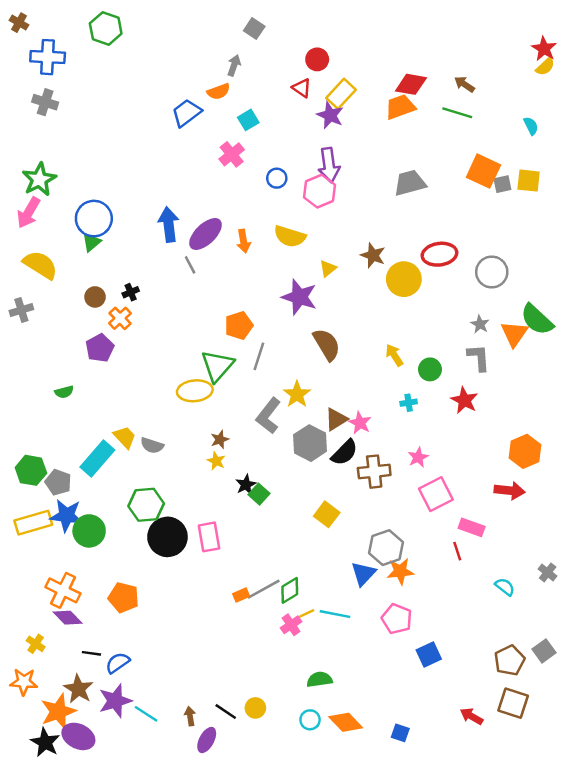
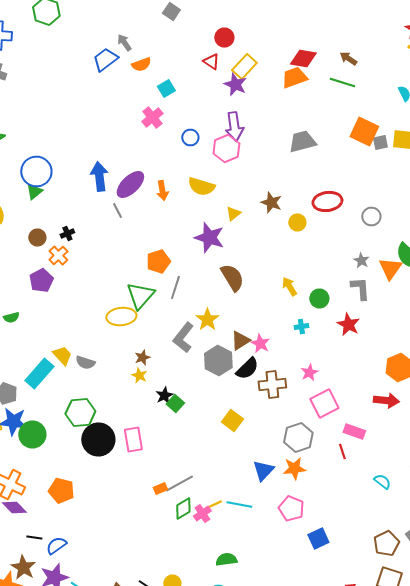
gray arrow: (234, 65) -> (124, 42), moved, turned -54
blue trapezoid: (186, 113) -> (105, 60), moved
gray circle: (492, 272) -> (371, 216), size x0.7
yellow circle: (404, 279) -> (297, 222), size x0.6
gray hexagon: (386, 548) -> (298, 438), moved
green diamond: (290, 590) -> (183, 508), moved

